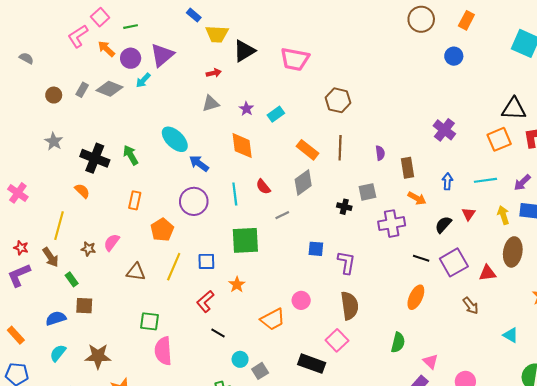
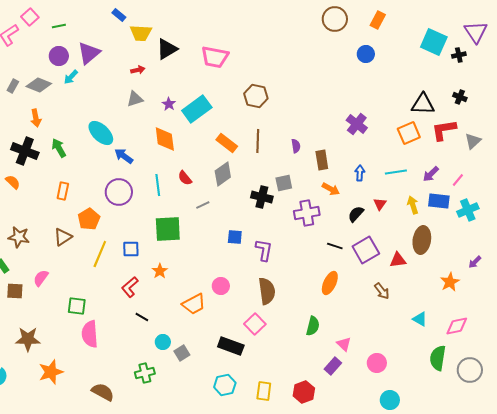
orange arrow: (106, 49) -> (36, 118), moved, turned -144
cyan rectangle: (276, 114) -> (197, 109), size x1.8
black cross: (344, 207) -> (262, 197), size x1.5
pink semicircle: (112, 242) -> (41, 278), moved
brown star: (88, 249) -> (19, 237), size x1.5
brown triangle: (136, 272) -> (63, 237), moved, turned -42

